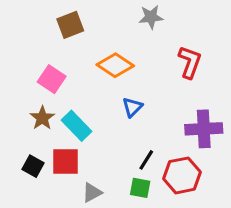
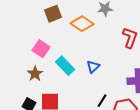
orange diamond: (115, 65) -> (82, 24), moved
cyan rectangle: (76, 126) -> (65, 66), moved

